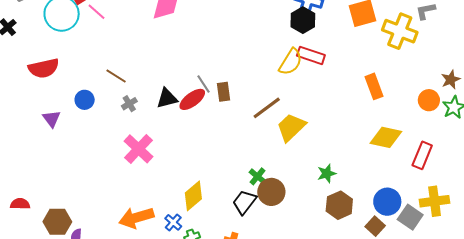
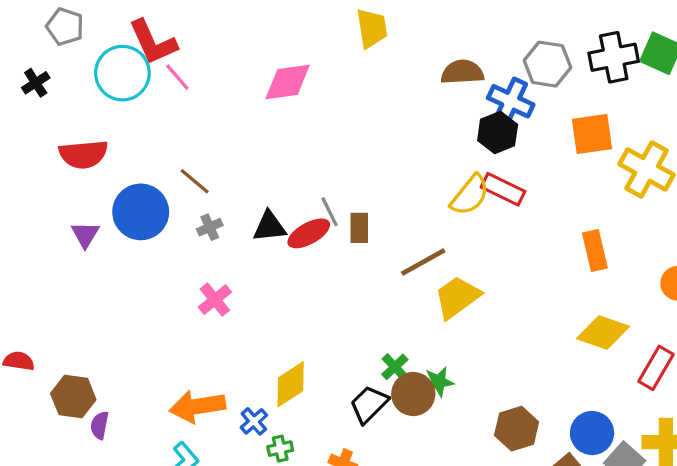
blue circle: (85, 100) -> (141, 212), size x1.8
pink cross: (139, 149) -> (215, 300), size x0.7
green star: (327, 173) -> (439, 382), moved

